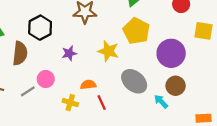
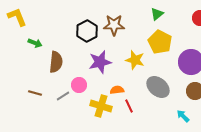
black hexagon: (40, 28) -> (87, 31), moved
purple star: (69, 53) -> (100, 62), size x1.6
cyan arrow: (161, 101) -> (183, 116), moved
yellow cross: (70, 103) -> (101, 106), size x1.5

